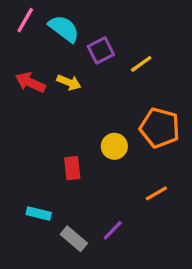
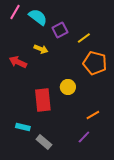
red arrow: (30, 82) -> (18, 62), moved
orange pentagon: (160, 128) -> (95, 63), moved
red rectangle: (72, 168) -> (43, 100), size x1.6
purple line: (113, 230) -> (84, 137), moved

